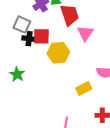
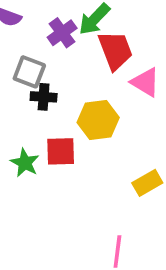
pink triangle: (85, 33) -> (145, 82), turned -30
red square: (41, 36) -> (61, 151), moved

